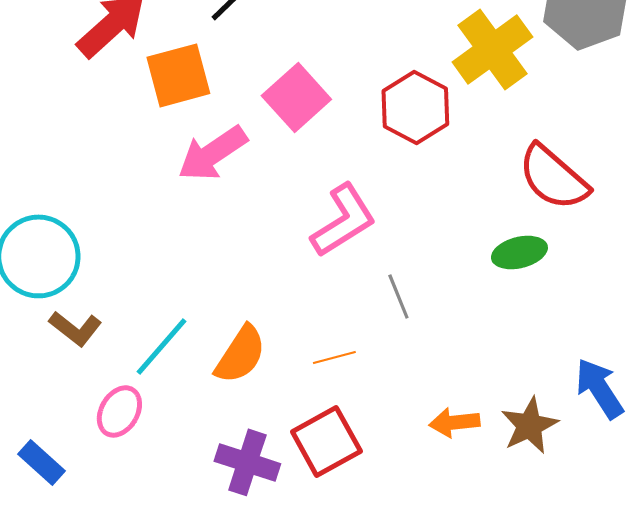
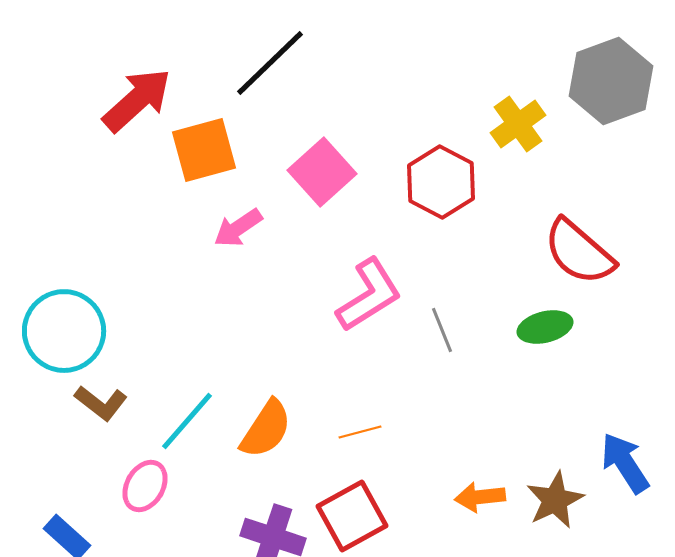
yellow cross: (492, 49) -> (518, 124), size x0.7
pink arrow: (212, 153) -> (238, 228), size x0.7
gray line: (398, 296) -> (442, 330), moved

